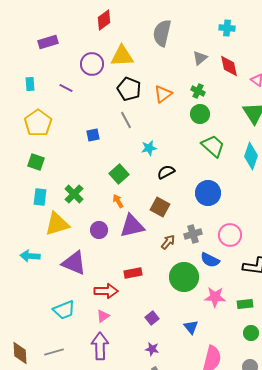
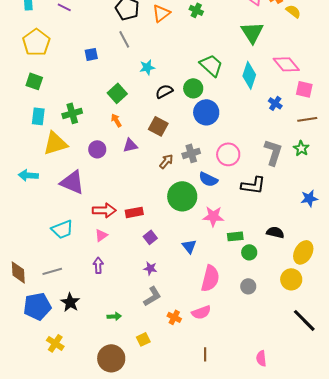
green circle: (200, 114) -> (193, 88), moved
green cross: (74, 194) -> (72, 113), turned 30
purple triangle: (132, 226) -> (130, 145), size x0.6
red rectangle: (133, 273) -> (134, 212), moved
green rectangle: (245, 304) -> (235, 236), moved
purple arrow: (100, 346) -> (98, 265), size x0.6

